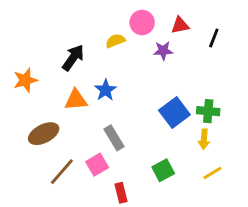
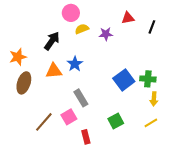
pink circle: (142, 23) -> (71, 13), moved
purple star: (163, 51) -> (106, 34), moved
brown ellipse: (44, 134) -> (24, 83), moved, turned -45
yellow arrow: (204, 139) -> (154, 99), moved

